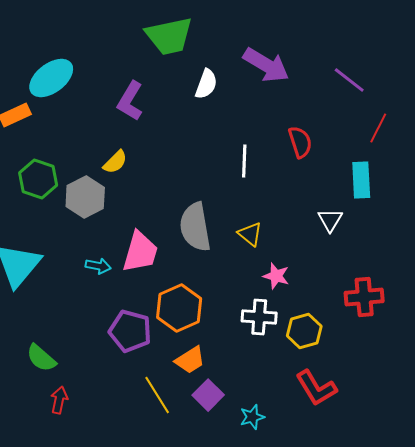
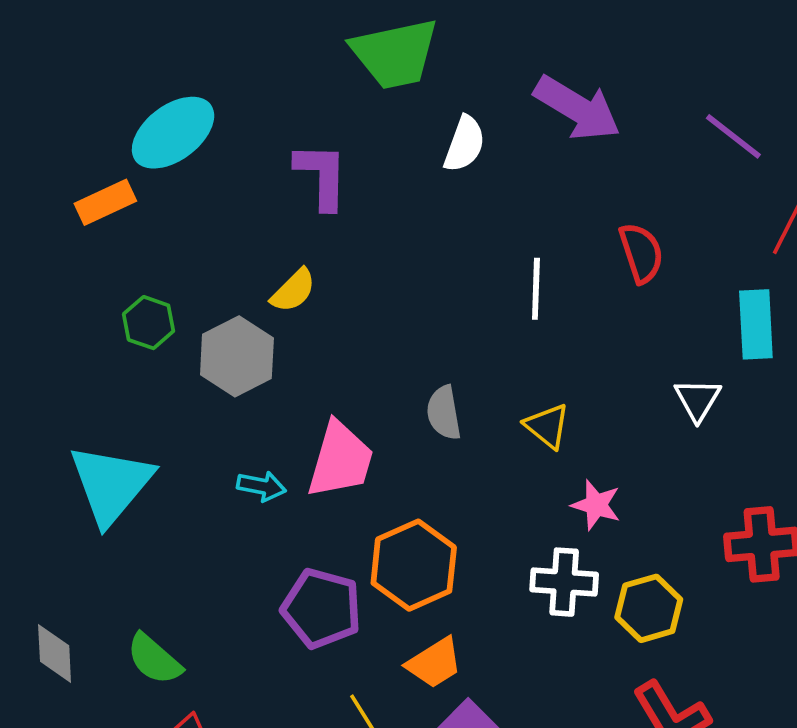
purple L-shape: (130, 101) -> (322, 176), turned 150
green hexagon: (38, 179) -> (149, 323), size x0.7
gray semicircle: (195, 227) -> (444, 413), size x0.6

